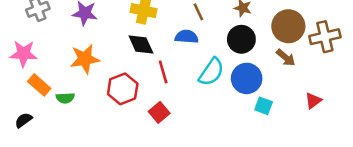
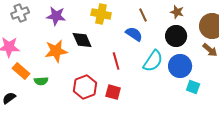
blue semicircle: (187, 37) -> (134, 34), turned 30
black diamond: (141, 45) -> (82, 40), moved
red hexagon: (123, 89) -> (85, 87), moved
red square: (159, 112) -> (113, 92), turned -35

